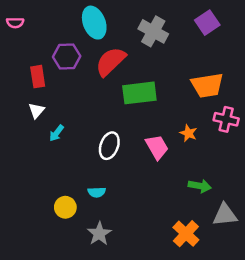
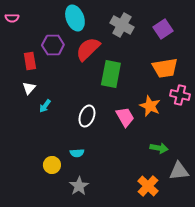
purple square: (207, 23) -> (163, 29), moved
green rectangle: (139, 93) -> (111, 74), turned -72
orange star: (188, 133) -> (150, 106), size x1.5

